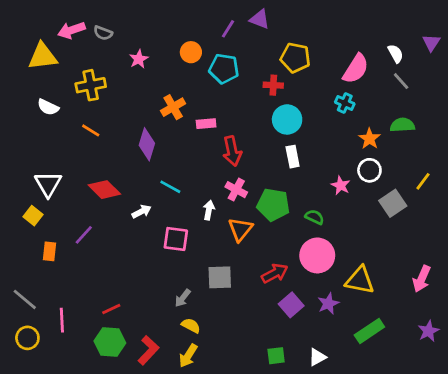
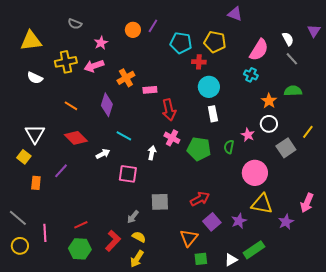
purple triangle: (260, 19) -> (235, 14), moved
purple line: (228, 29) -> (153, 26), moved
pink arrow: (71, 30) -> (94, 66), moved
orange circle: (191, 52) -> (133, 30), moved
cyan pentagon: (224, 69) -> (181, 43), moved
orange line: (91, 130) -> (71, 106), moved
green semicircle: (315, 217) -> (229, 147), moved, turned -104
orange triangle: (240, 229) -> (189, 238), moved
pink circle: (317, 255) -> (255, 173), moved
green rectangle: (369, 331) -> (254, 250), moved
purple star: (429, 331) -> (286, 222), moved
red L-shape: (148, 350) -> (113, 241), moved

